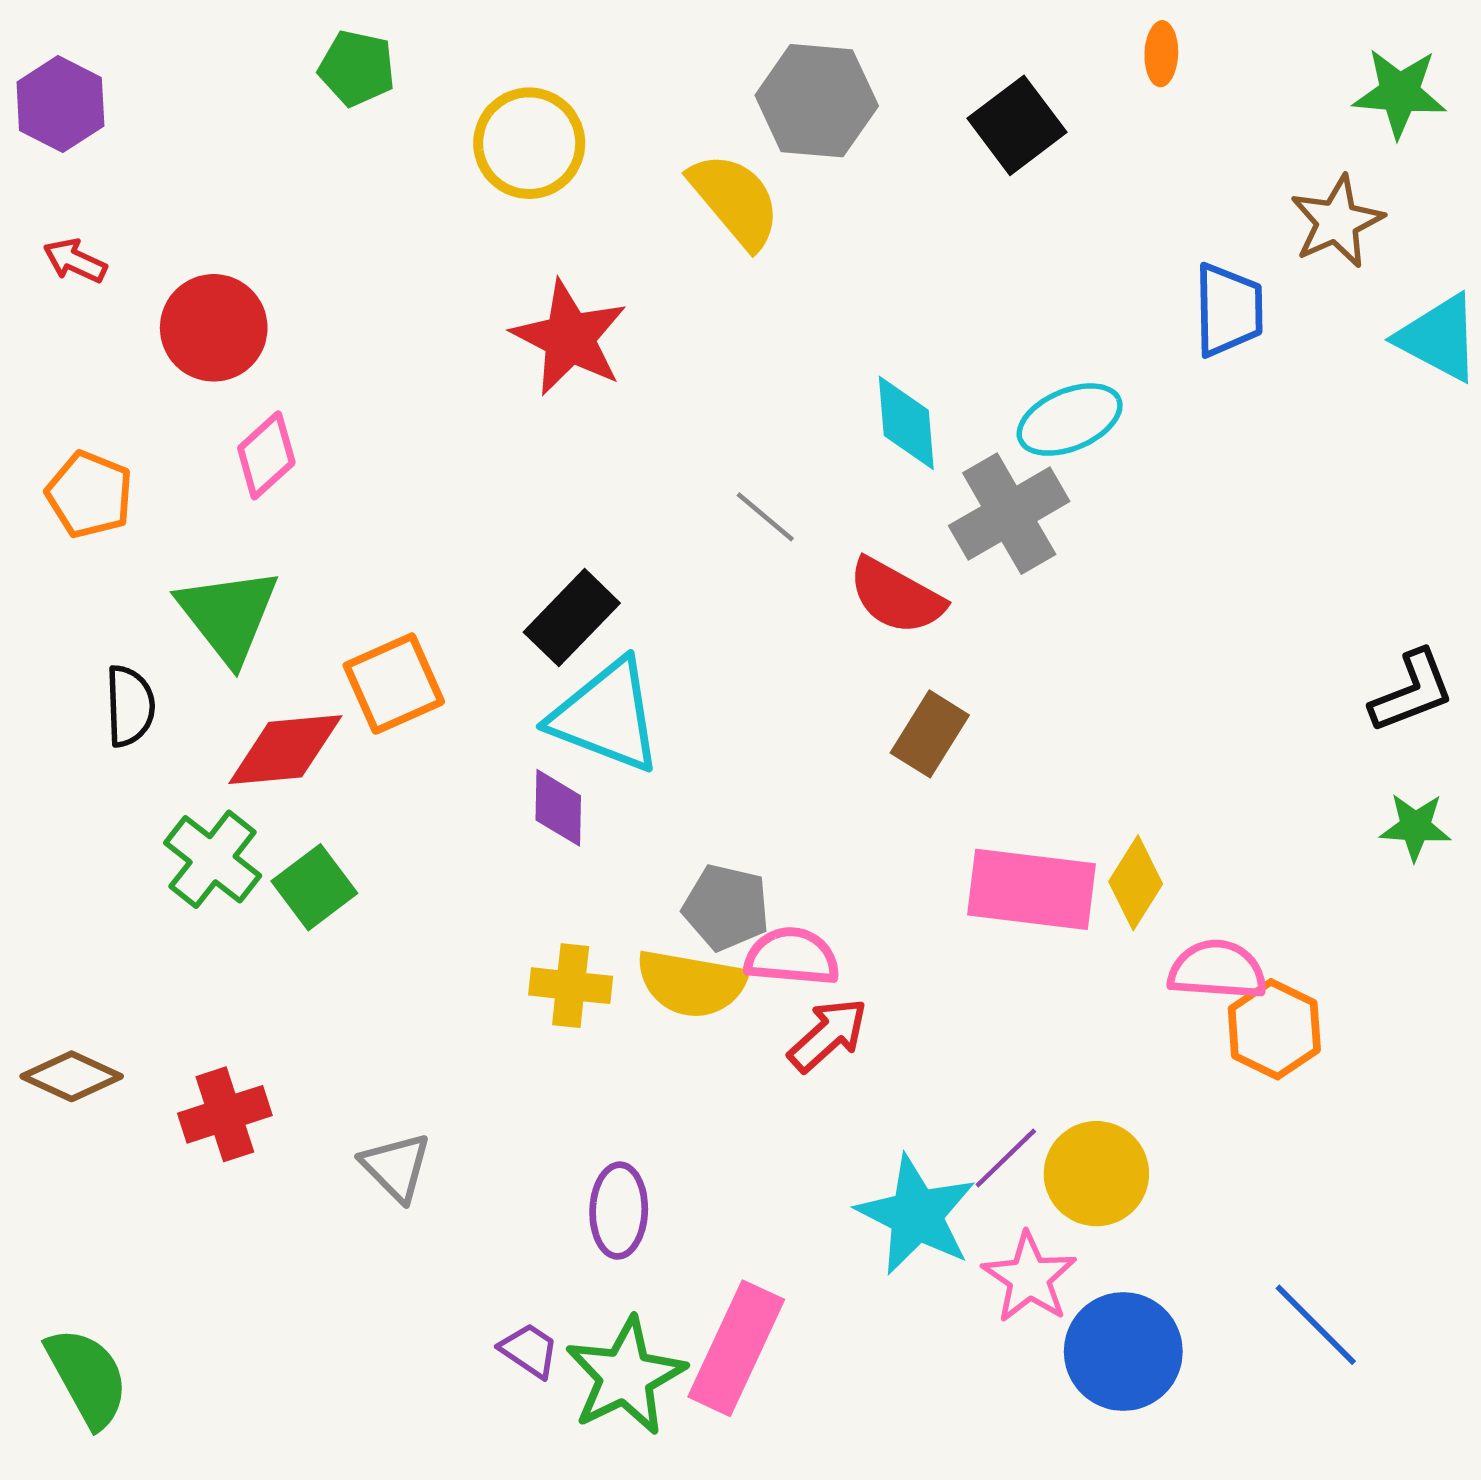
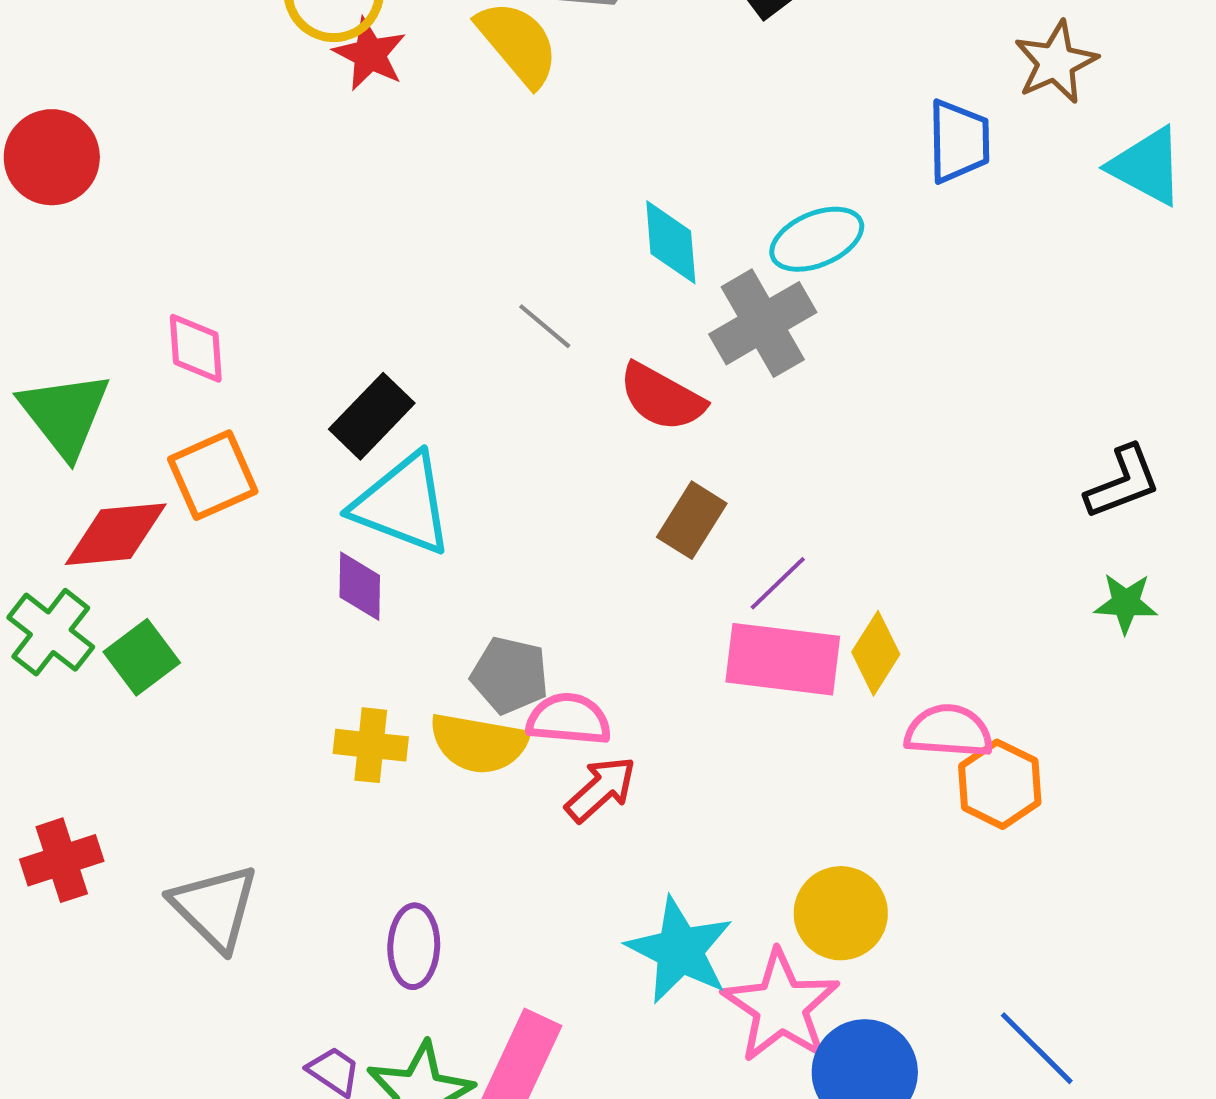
red star: (569, 338) -> (370, 54), moved, size x0.7
pink diamond: (266, 455) -> (196, 348), moved, turned -52
purple line: (1006, 1158) -> (778, 583), moved
gray triangle: (396, 1167) -> (215, 907), size x1.4
pink star: (1029, 1278) -> (781, 1006), size x1.4

